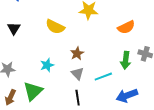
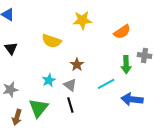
gray triangle: (77, 74) -> (70, 85), moved
blue arrow: (127, 95) -> (132, 99), turned 35
black line: (78, 98) -> (70, 105), moved

